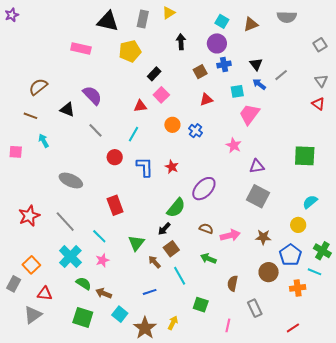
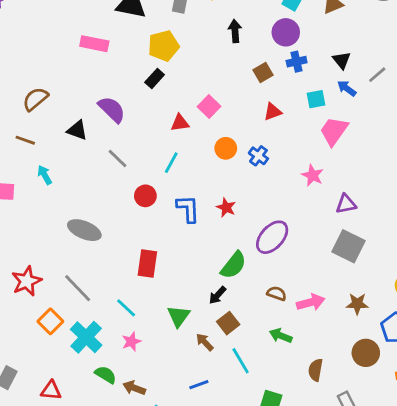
black rectangle: (154, 74) -> (155, 79), moved
red rectangle: (115, 205) -> (147, 263), turned 30
orange square: (31, 265) -> (50, 321), moved

